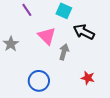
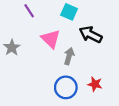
blue circle: (39, 81) -> (66, 87), moved

